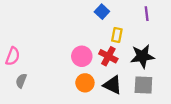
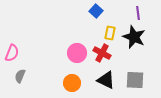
black star: (142, 56) -> (134, 37), moved, turned 30
orange circle: (85, 83) -> (72, 83), moved

